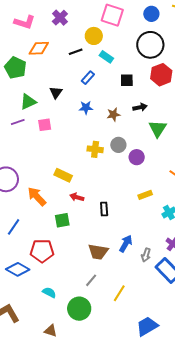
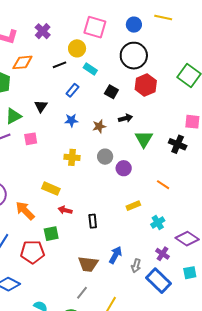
black square: (127, 80) -> (111, 92), turned 32
yellow cross: (95, 149) -> (72, 157), moved
red pentagon: (42, 251) -> (33, 252), moved

